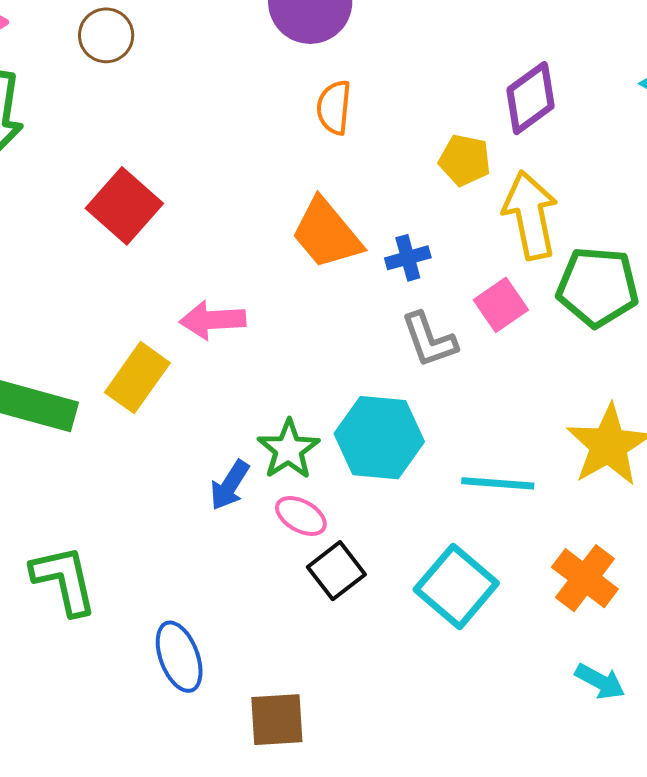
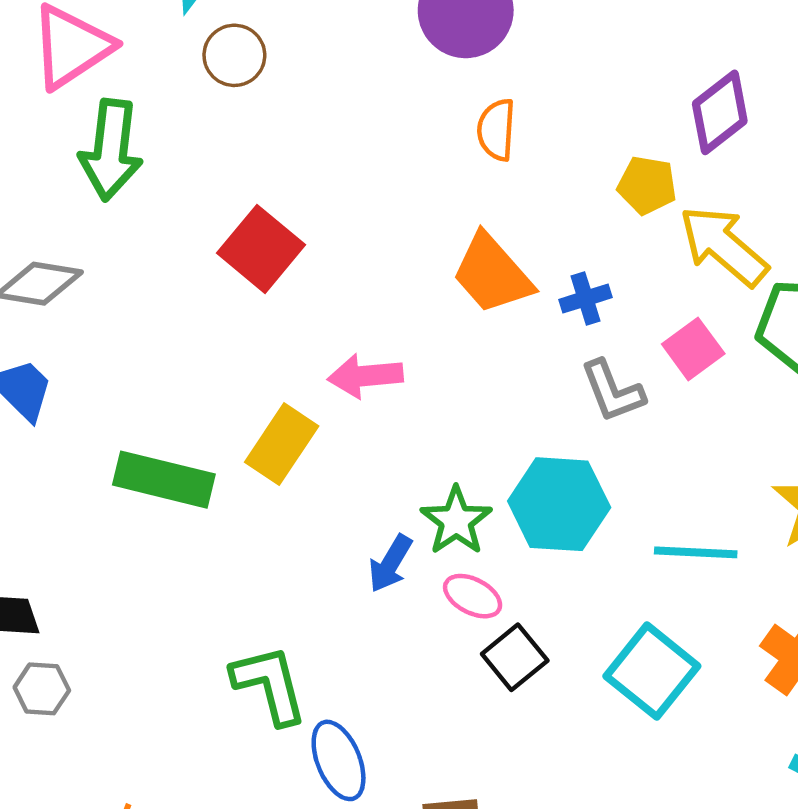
yellow arrow: (530, 215) -> (724, 246), turned -36
green L-shape: (64, 580) -> (269, 685), moved

